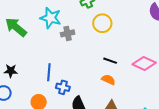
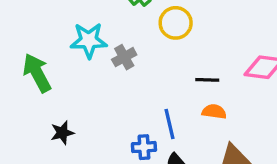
green arrow: (16, 27) -> (37, 73), turned 40
black star: (11, 71) -> (62, 133), moved
blue line: (49, 72) -> (170, 124), moved

